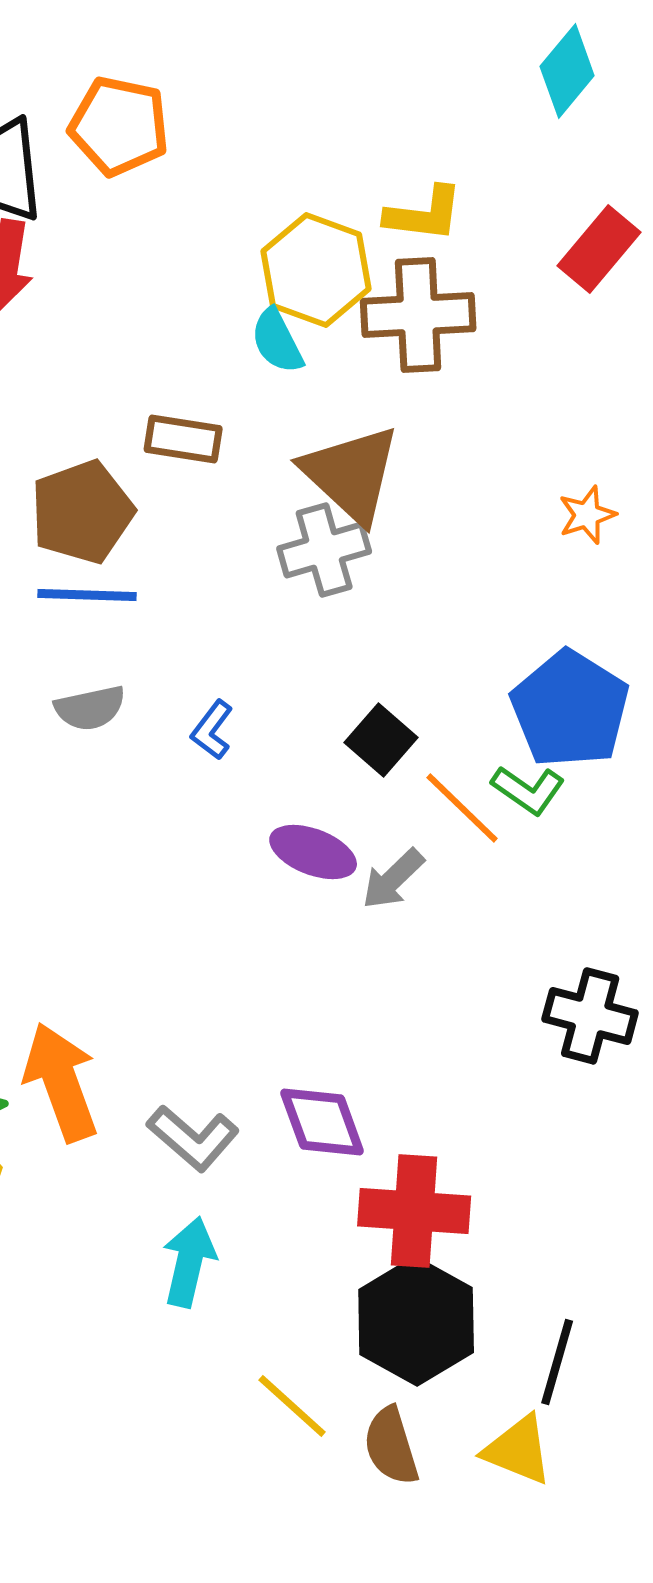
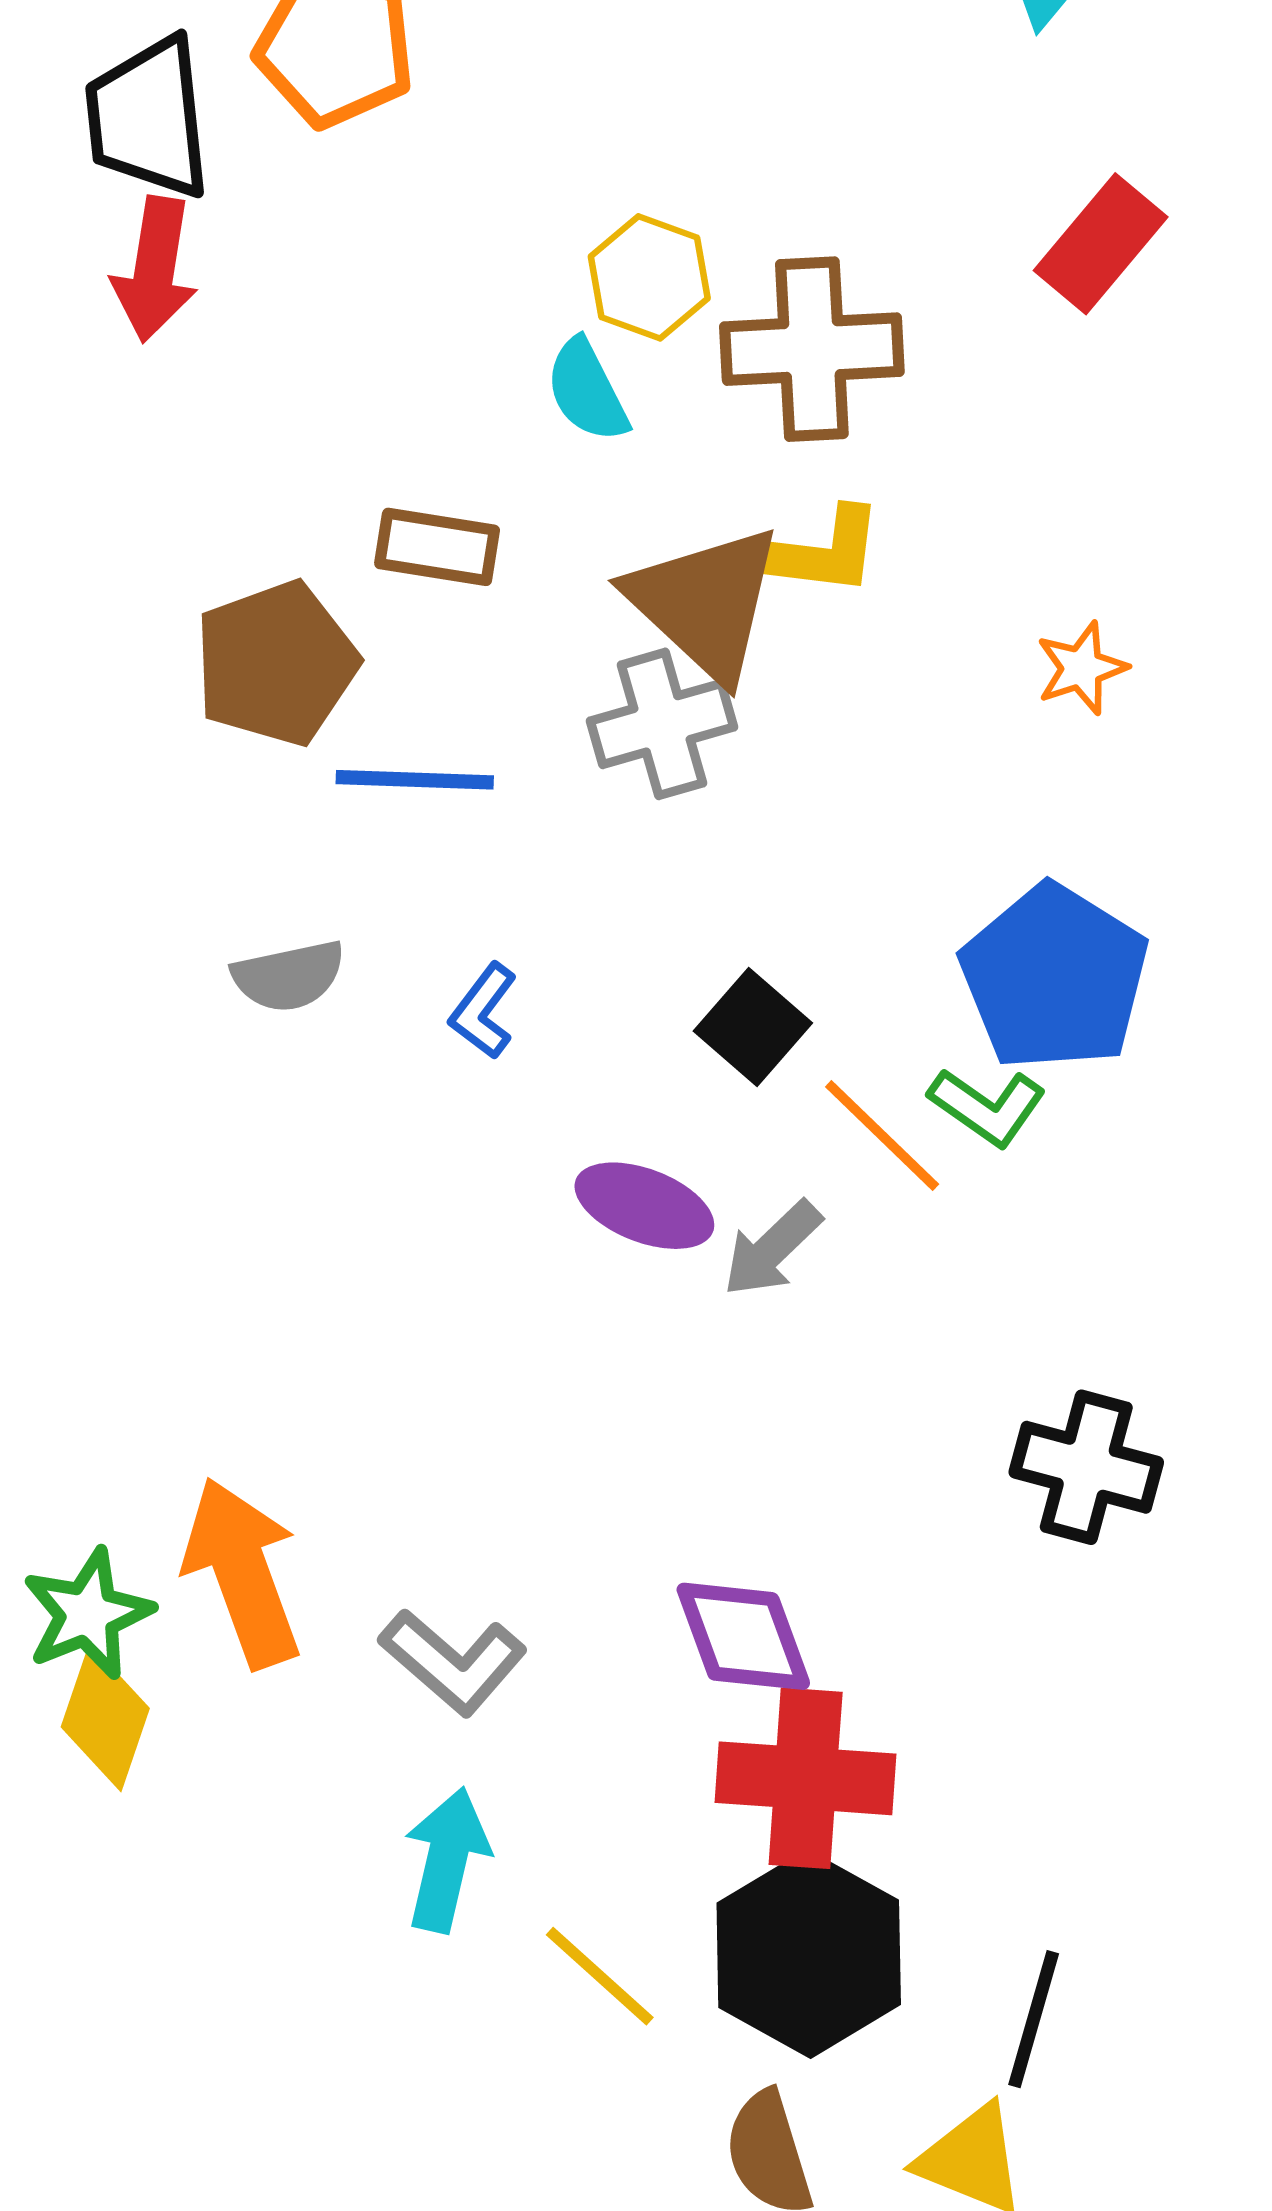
yellow L-shape: (424, 214) -> (821, 552), moved
yellow hexagon: (316, 270) -> (649, 277), size x0.7
blue line: (87, 595) -> (415, 780), moved
purple diamond: (322, 1122) -> (743, 1636), moved
yellow line: (292, 1406) -> (600, 1976), moved

